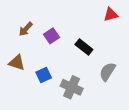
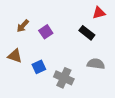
black rectangle: (84, 47) -> (87, 33), moved
gray semicircle: (107, 72) -> (96, 64), turned 66

